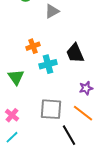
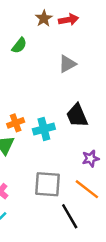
gray triangle: (52, 11) -> (67, 64), moved
orange cross: (33, 46) -> (16, 123), moved

